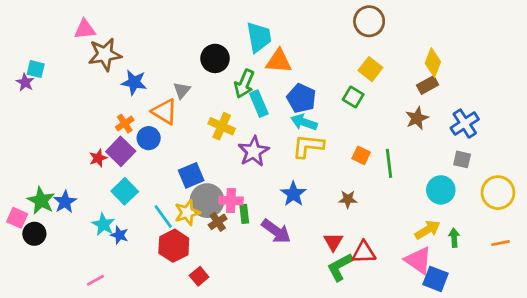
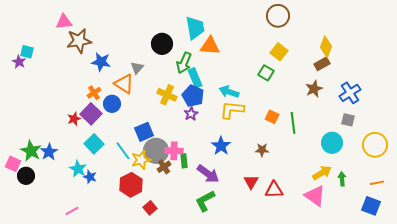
blue pentagon: (301, 98) -> (193, 96), moved
purple star: (254, 151) -> (191, 114), size x0.6
cyan line: (163, 216) -> (123, 151), moved
green L-shape: (340, 267) -> (205, 201), moved
blue square: (436, 279) -> (371, 206), moved

